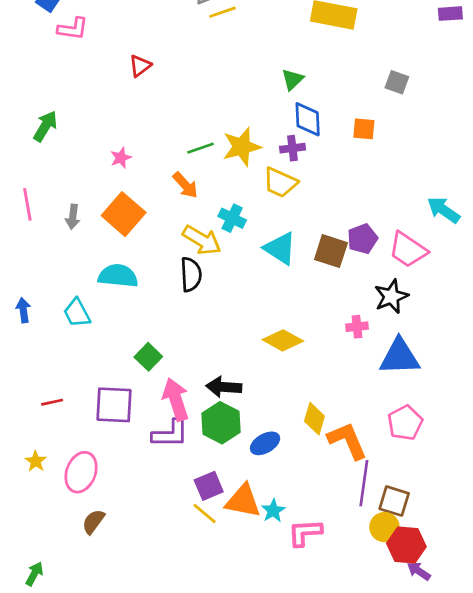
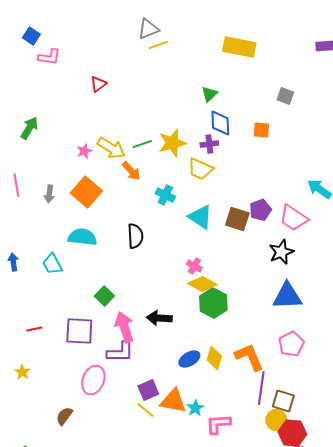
yellow arrow: (202, 240) -> (111, 148), moved
pink cross: (357, 327) -> (194, 266), moved, turned 35
yellow diamond: (314, 419) -> (214, 358), moved
green hexagon: (221, 423) -> (213, 303), moved
pink ellipse: (81, 472) -> (93, 380), moved

